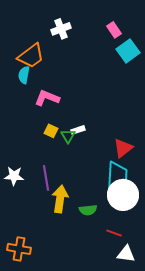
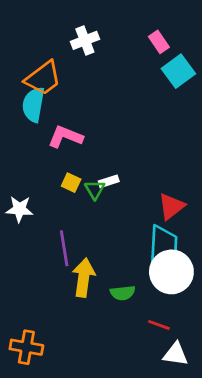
cyan semicircle: (24, 75) -> (33, 105), size x1.4
white star: (14, 176) -> (19, 209), moved

